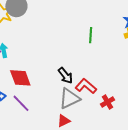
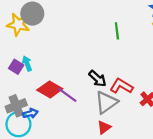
red diamond: (20, 78) -> (50, 89), turned -30
purple line: (21, 103) -> (67, 95), moved

